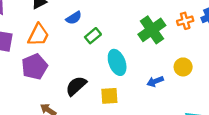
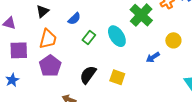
green rectangle: (93, 36) -> (89, 38), moved
cyan ellipse: (117, 62) -> (117, 36), moved
yellow square: (109, 96) -> (117, 77), turned 35

